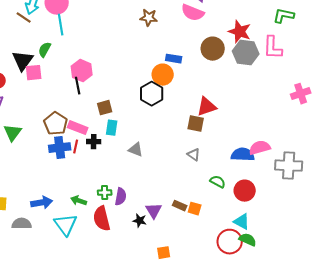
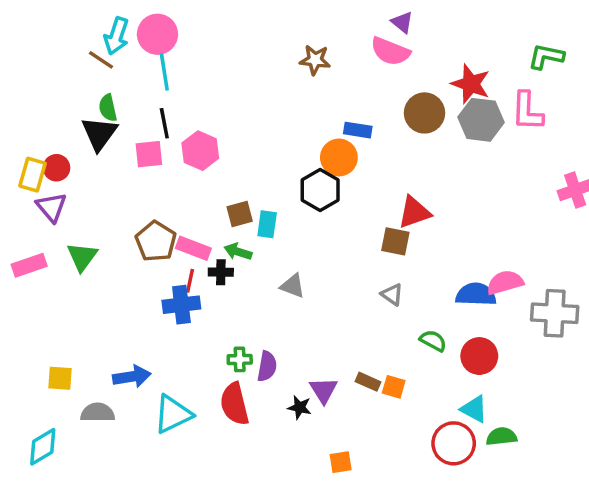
green semicircle: (45, 50) -> (108, 108), moved, turned -42
pink square: (34, 73) -> (149, 154), moved
black line: (78, 86) -> (164, 123), moved
cyan rectangle: (112, 128) -> (267, 224), moved
blue cross: (60, 148) -> (181, 305), moved
green arrow: (79, 201) -> (238, 252), moved
cyan triangle: (66, 225) -> (173, 414), turned 40
green semicircle: (248, 240) -> (502, 436), moved, turned -30

